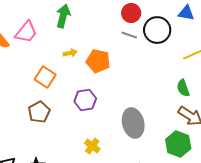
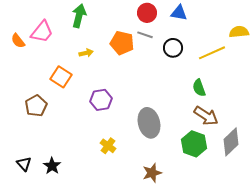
blue triangle: (186, 13) -> (179, 13), moved
black circle: (157, 30) -> (173, 48), moved, size x0.7
orange pentagon: (98, 61) -> (122, 43), moved
brown pentagon: (39, 112) -> (36, 106), moved

